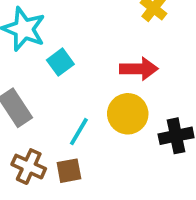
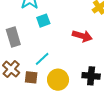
yellow circle: (128, 114) -> (58, 80), moved

